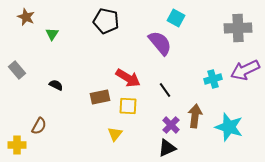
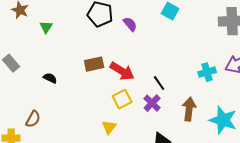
purple semicircle: (160, 43) -> (130, 24), moved, size x0.6
brown rectangle: (100, 97) -> (94, 64), moved
yellow square: (128, 106) -> (122, 99), turned -30
purple cross: (171, 125) -> (152, 103), moved

